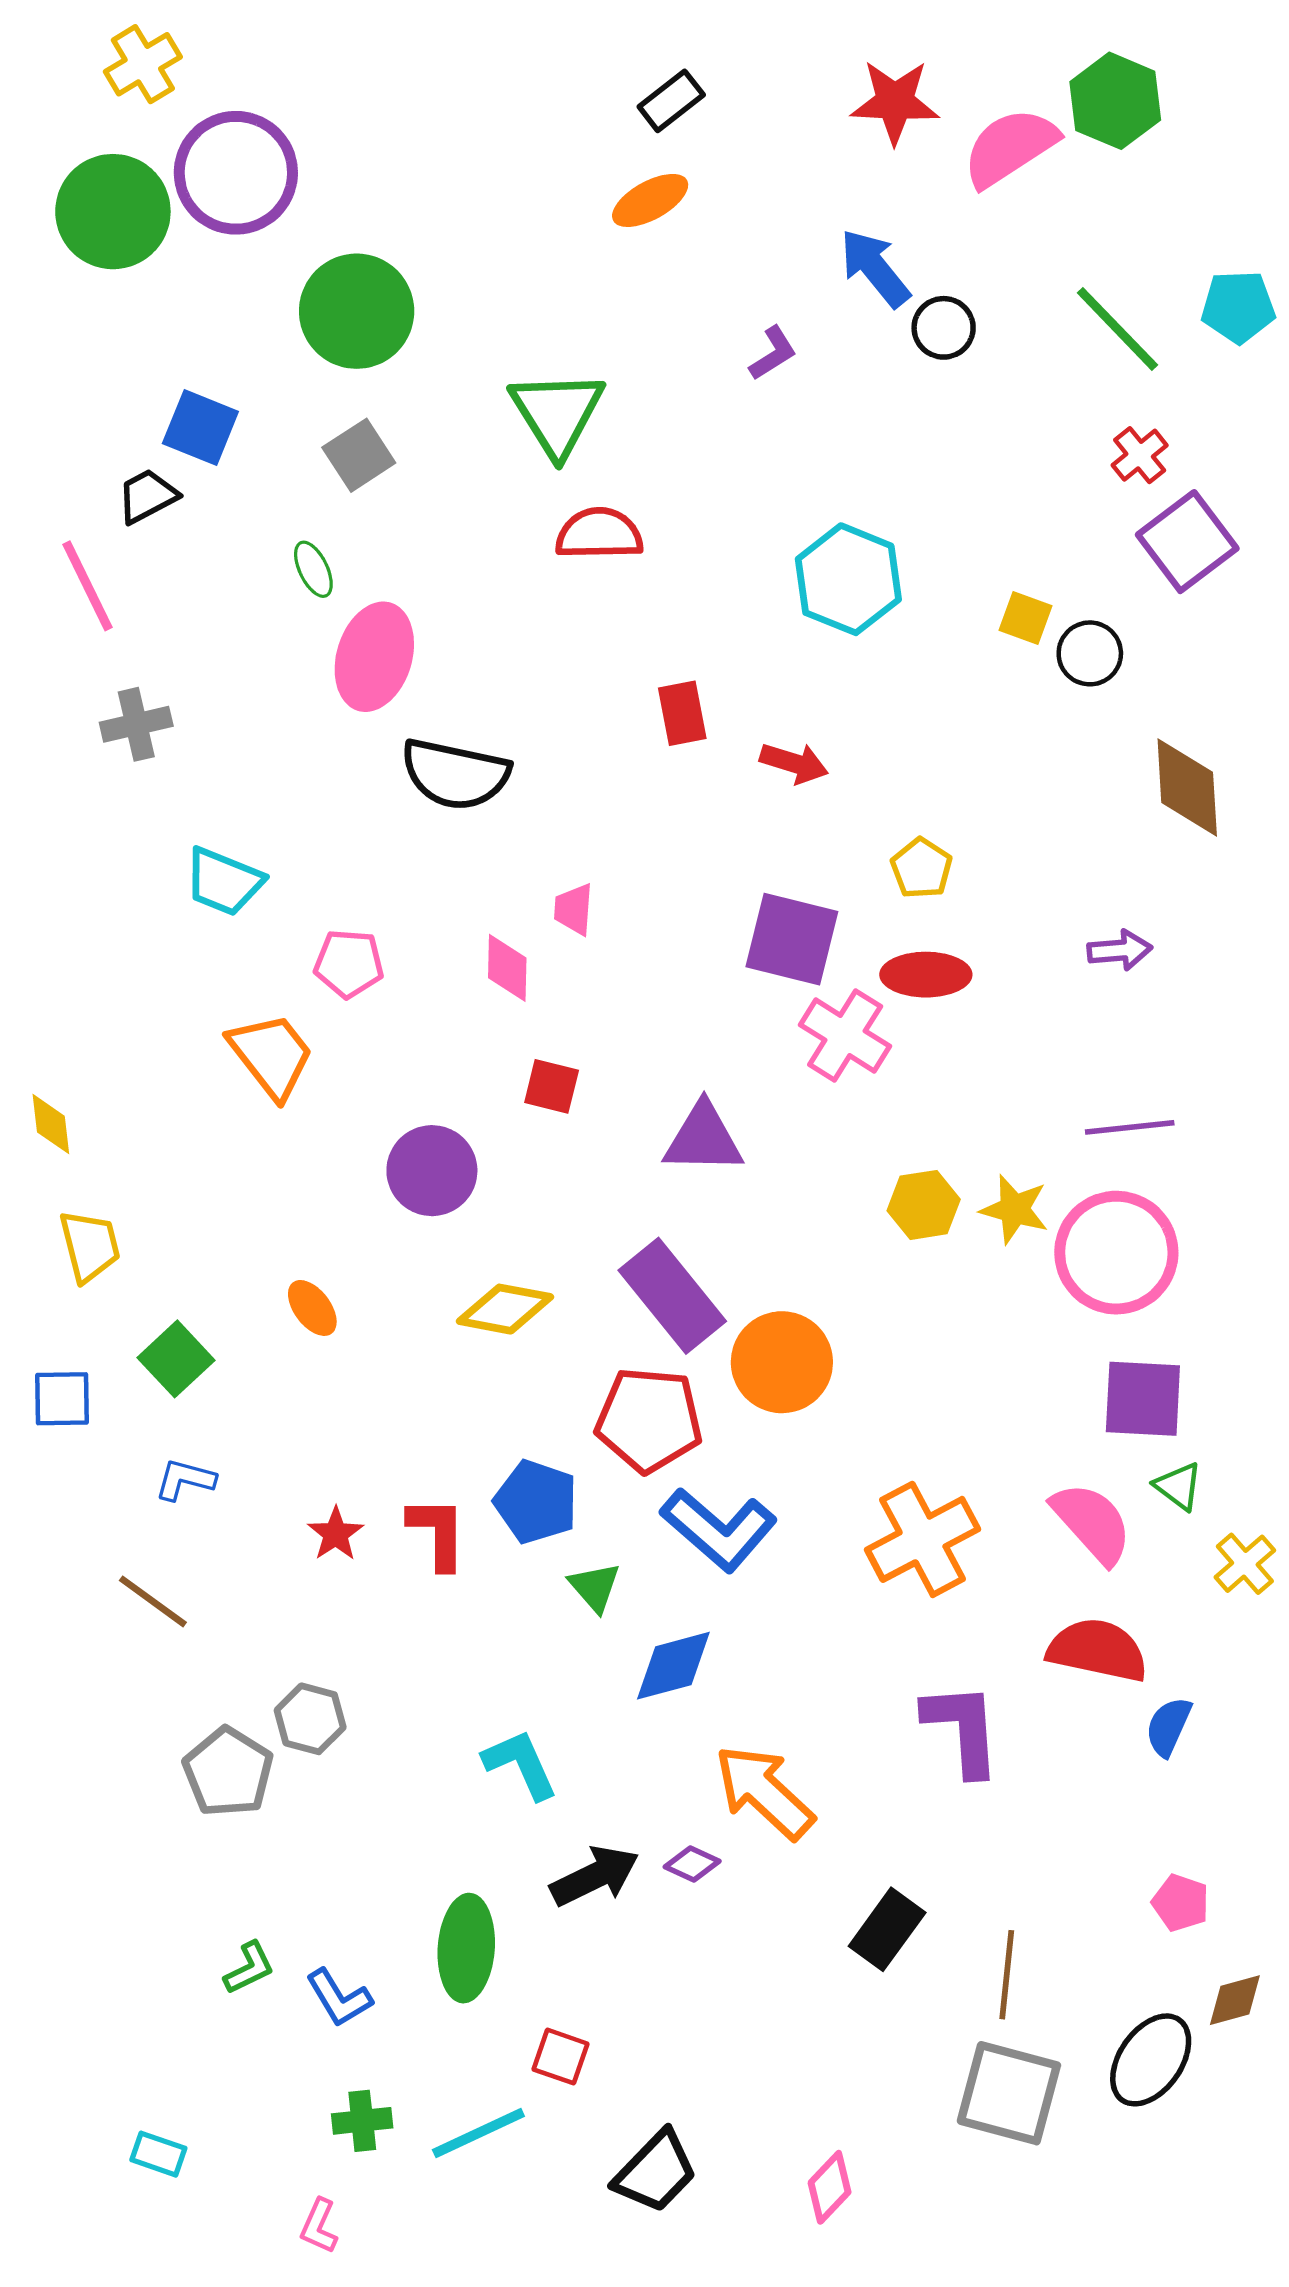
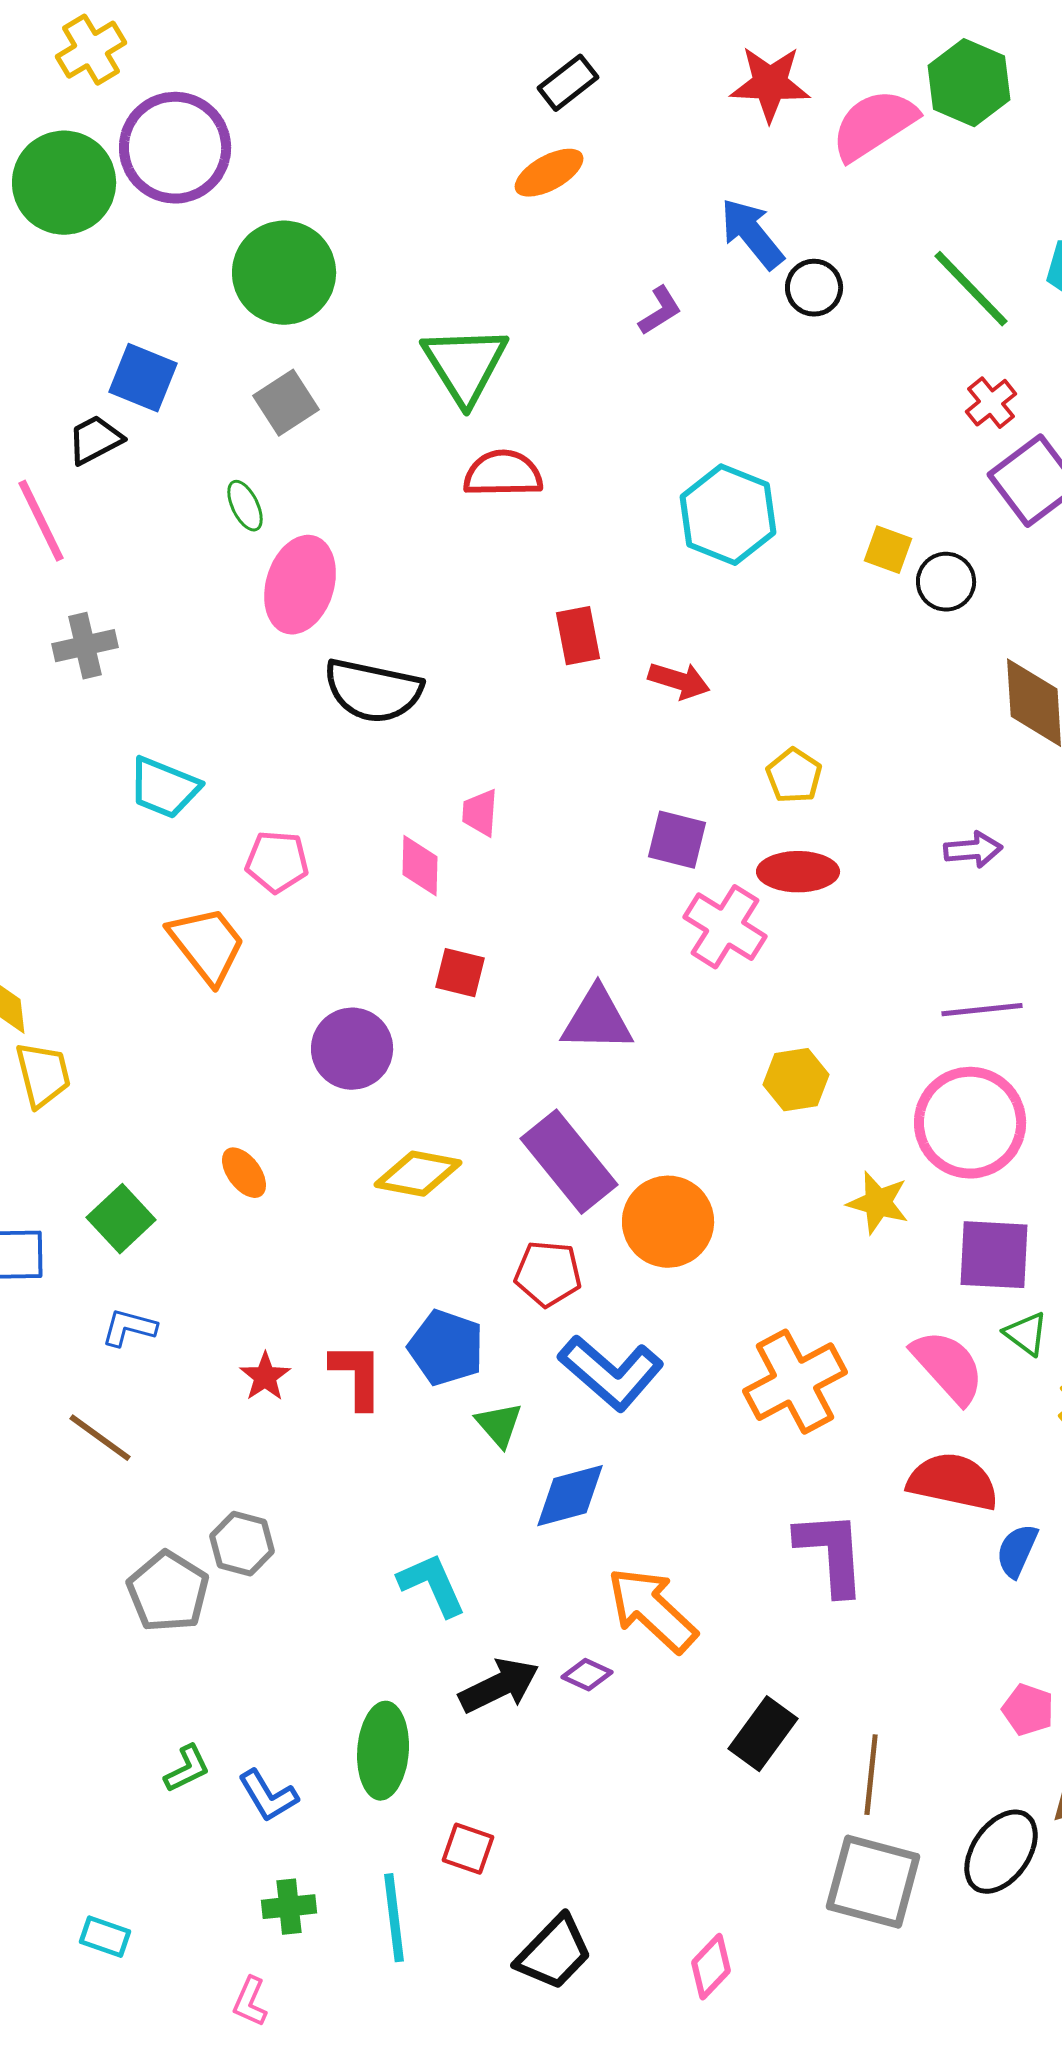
purple square: (792, 939) -> (677, 840), size x0.7
yellow star: (1014, 1209) -> (878, 1203), moved
yellow trapezoid: (90, 1246) -> (43, 1075), moved
red pentagon: (649, 1420) -> (548, 1274), size x0.7
cyan line: (478, 2133) -> (394, 1918), turned -72

